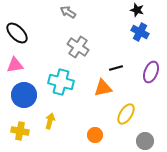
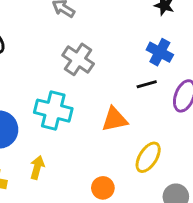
blue cross: (140, 32) -> (160, 52), moved
black line: (116, 68) -> (147, 84), moved

